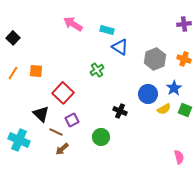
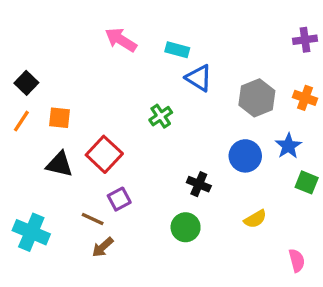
black square: (13, 38) -> (26, 83), moved
yellow semicircle: (164, 109) -> (255, 219), moved
black triangle: (41, 114) -> (59, 164), moved, turned -30
green circle: (101, 137) -> (186, 227), moved

